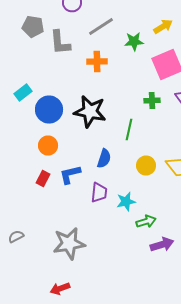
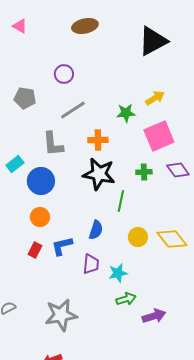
gray line: (101, 26) -> (73, 110), moved
gray L-shape: (60, 42) -> (53, 144), moved
orange cross: (97, 62) -> (98, 140), moved
black star: (90, 112) -> (99, 174), moved
green arrow: (146, 222) -> (126, 299), moved

